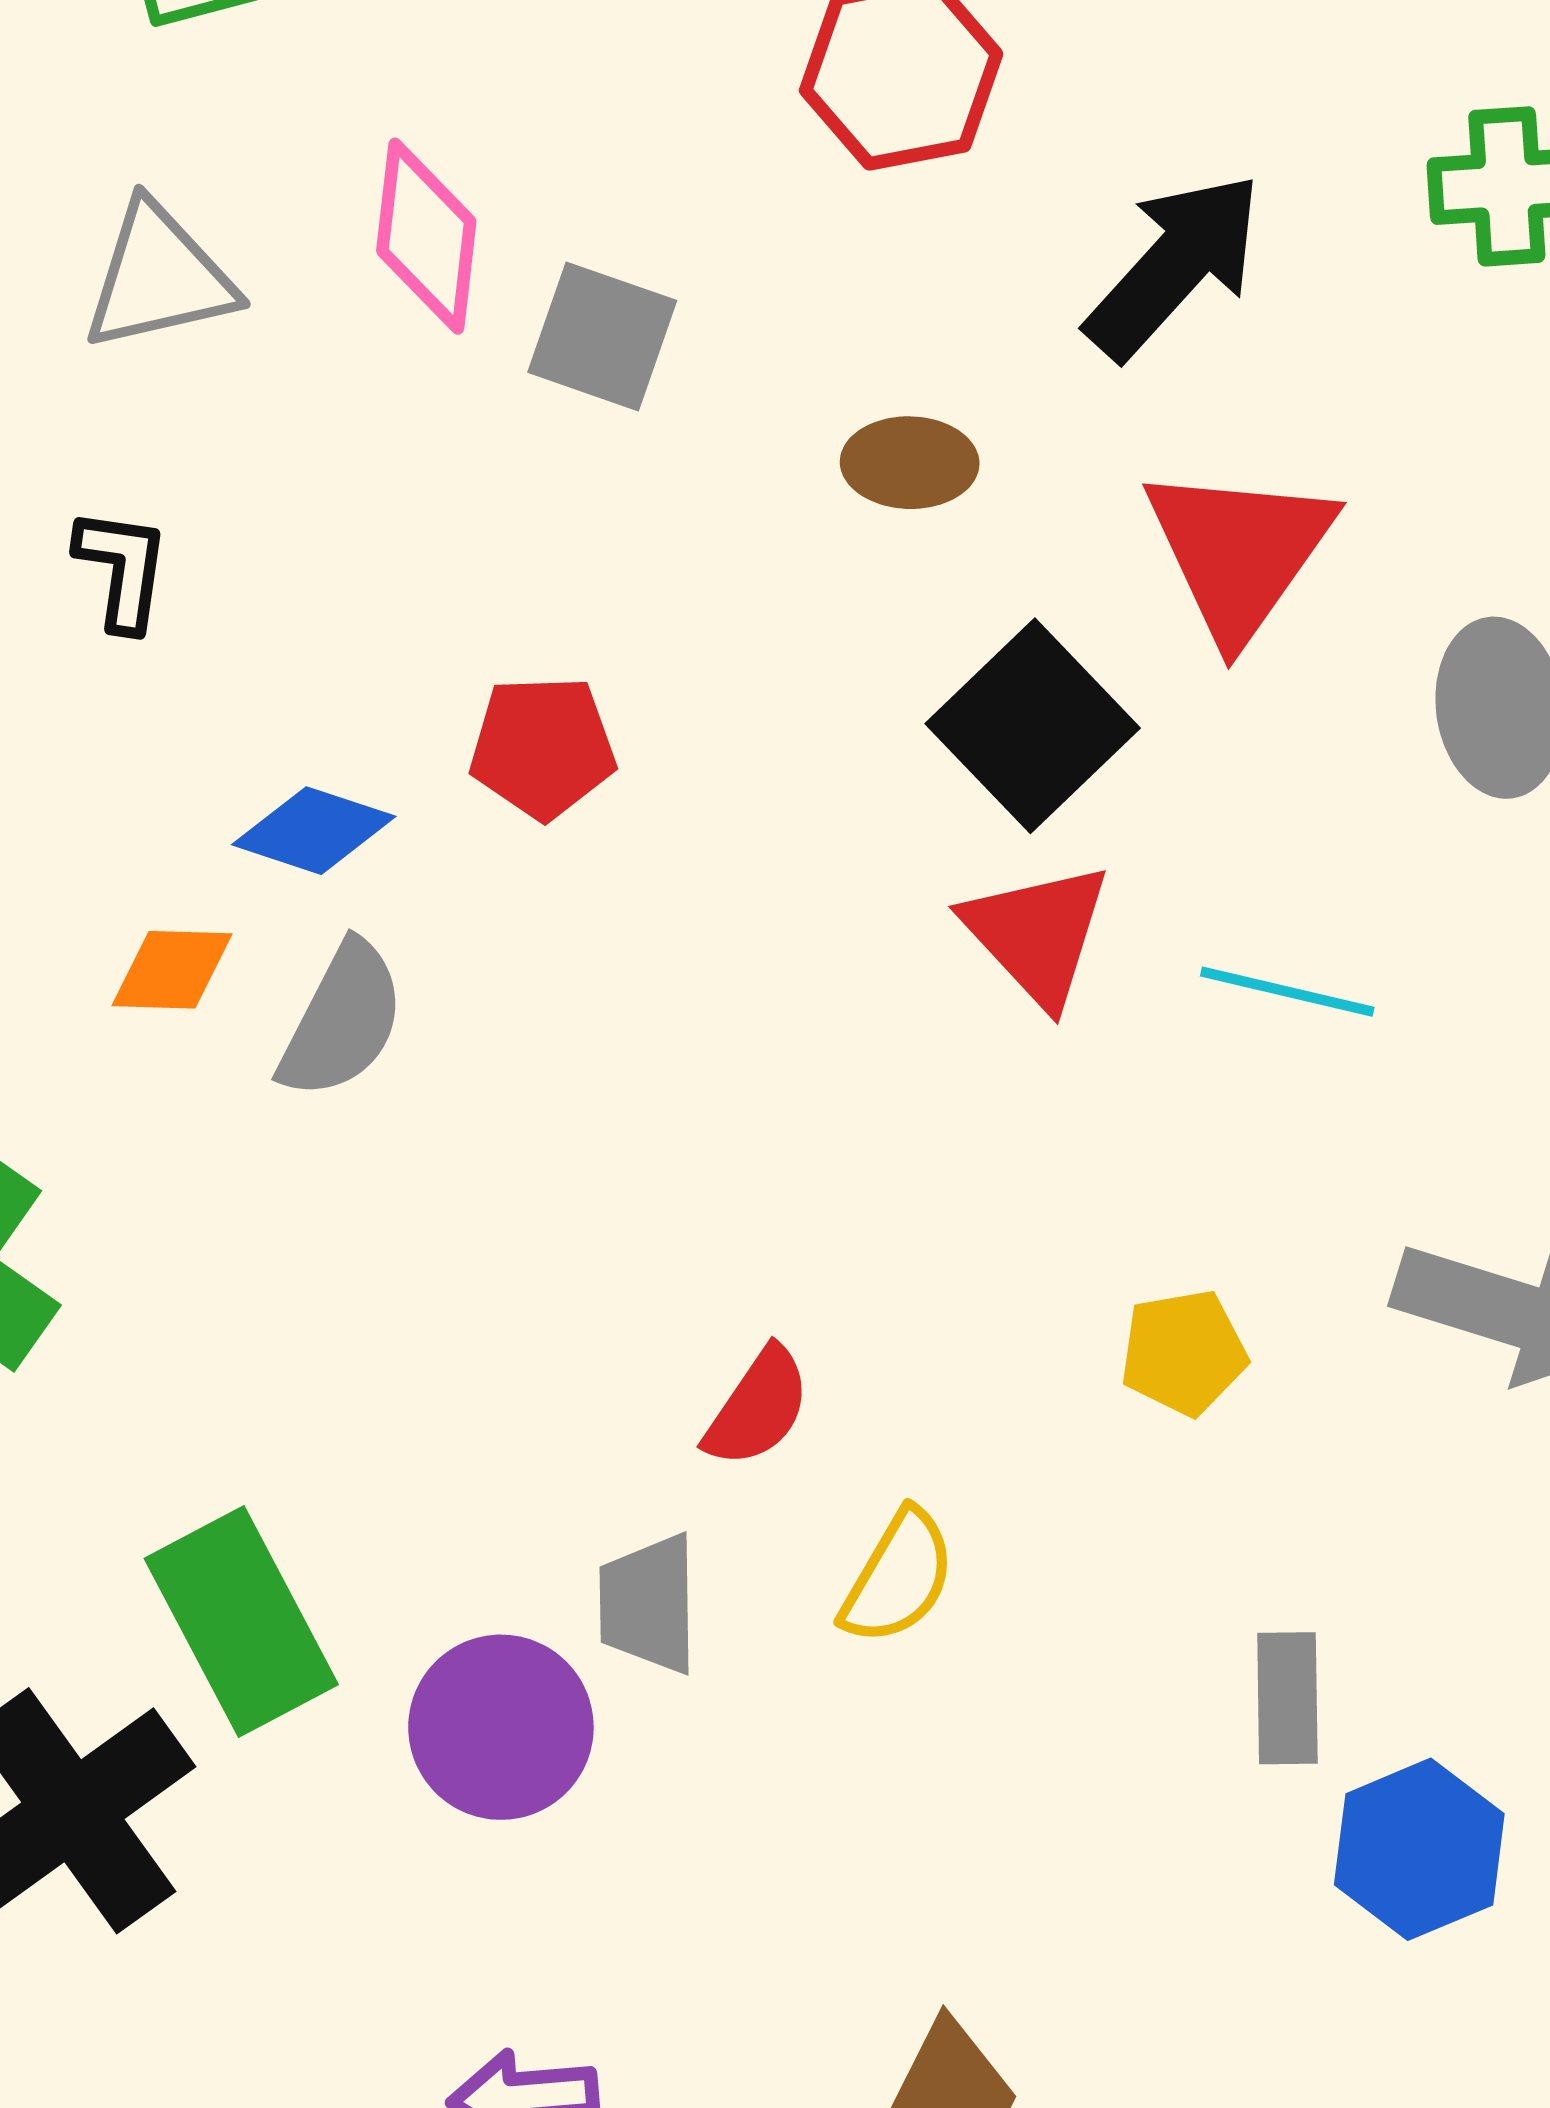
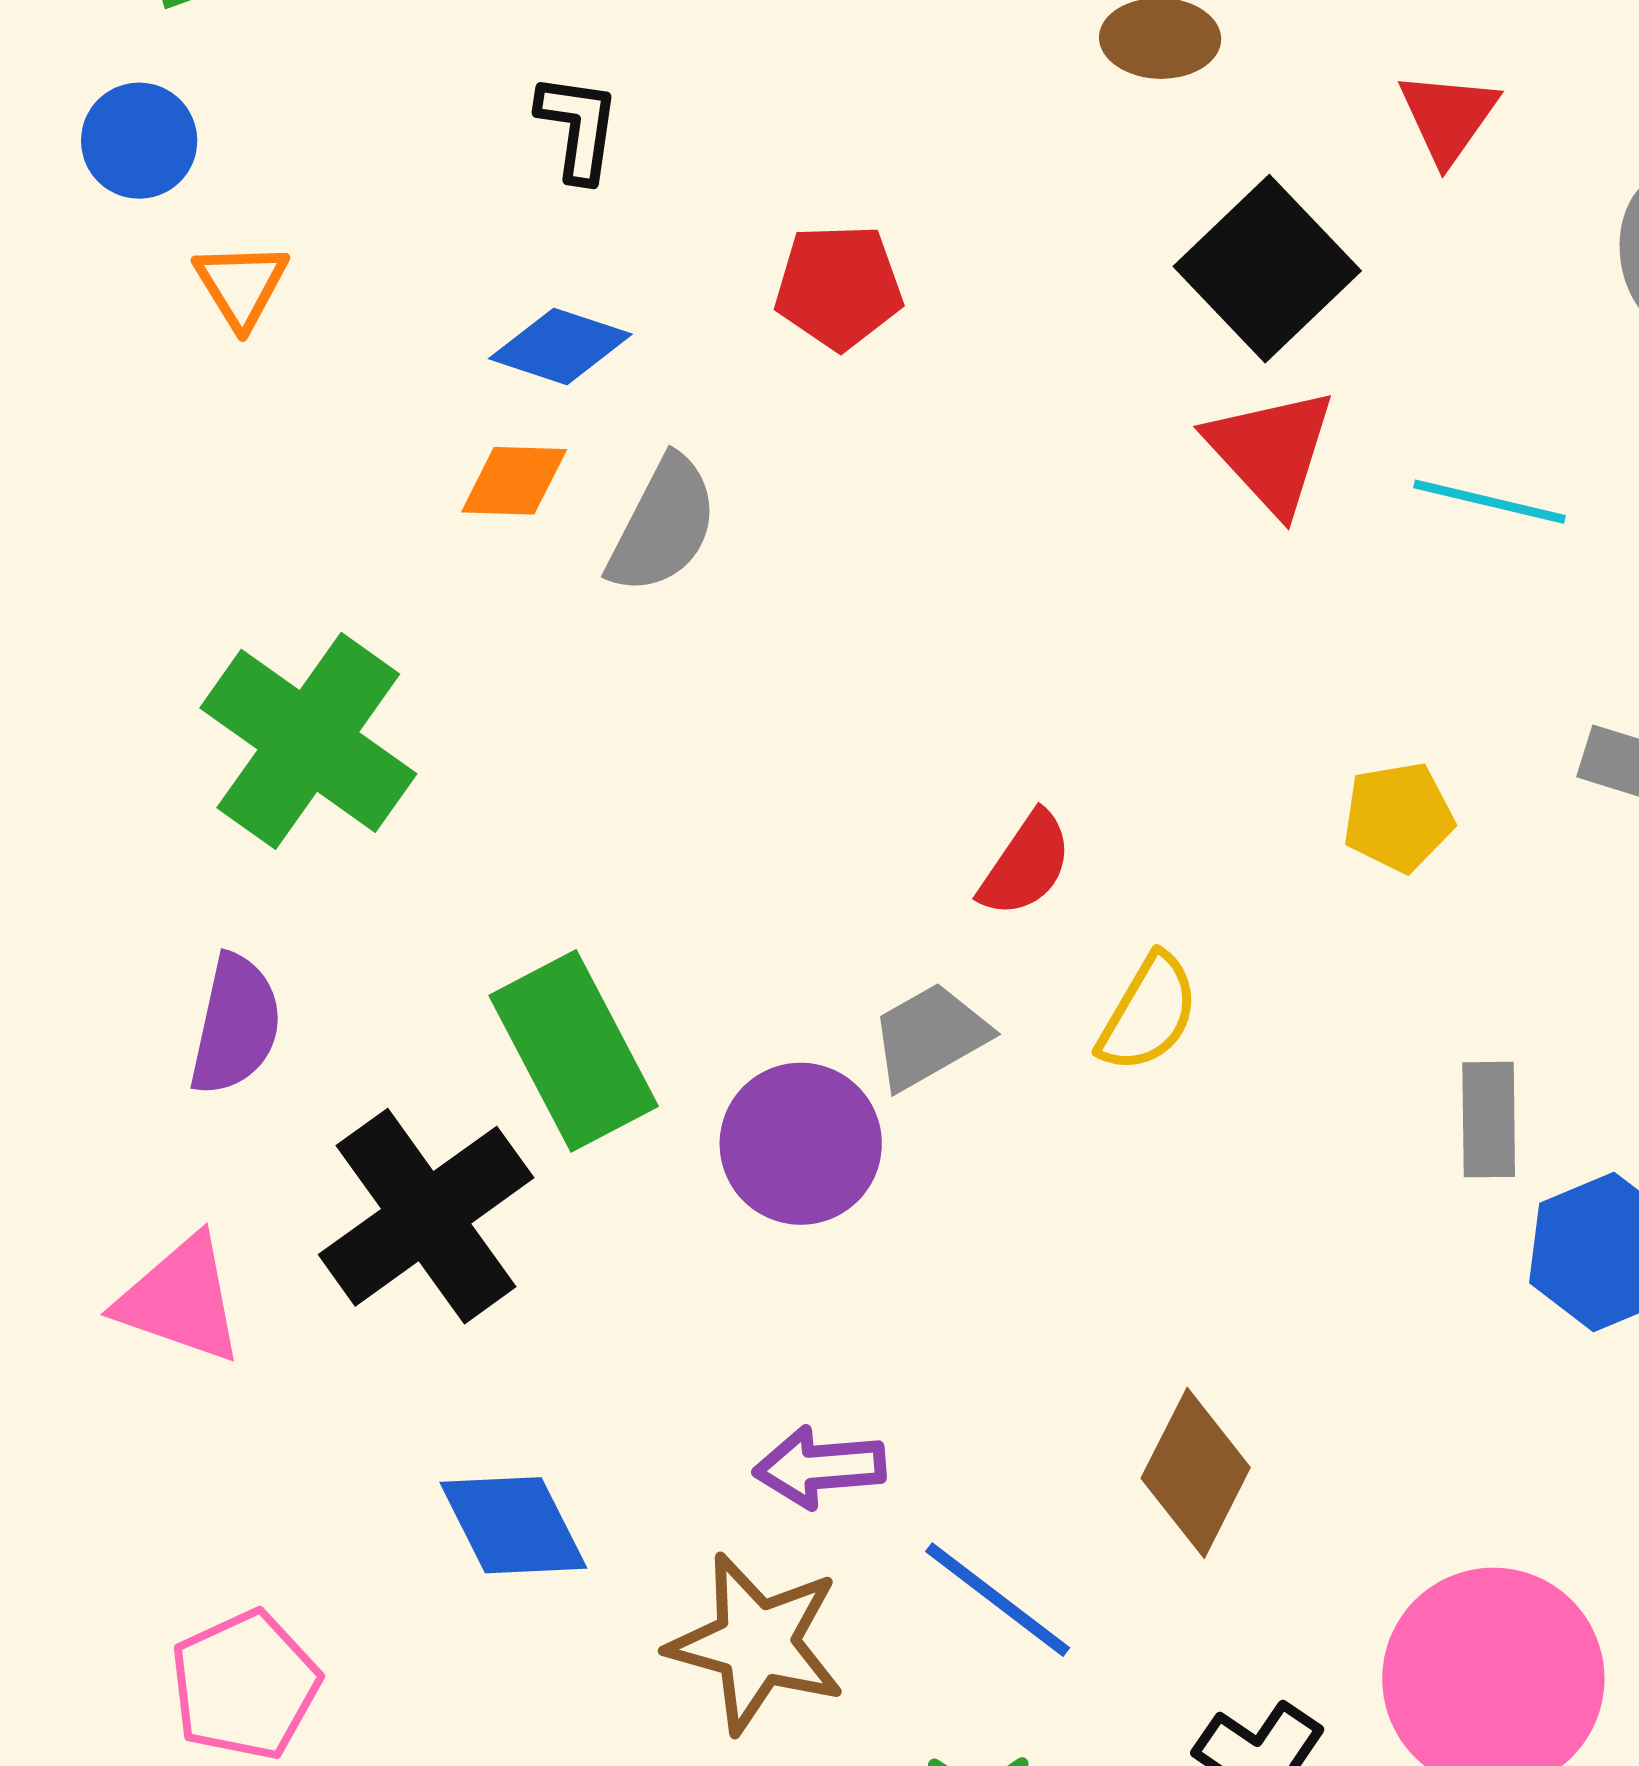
red triangle: (1239, 552) -> (1448, 117), size x0.6
black L-shape: (122, 569) -> (578, 127), moved
blue diamond: (314, 831) -> (560, 346), moved
gray trapezoid: (648, 1604) -> (930, 1036), turned 61

